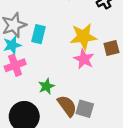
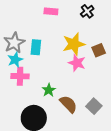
pink cross: (15, 65) -> (20, 76), turned 30
gray square: (85, 109) -> (94, 106), moved, turned 35

